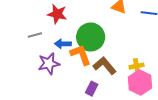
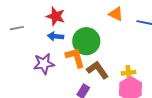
gray line: (35, 35) -> (17, 28), moved
blue arrow: (63, 44) -> (55, 36), moved

